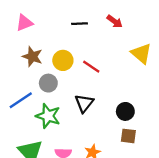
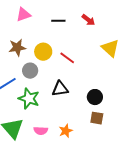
pink triangle: (24, 23) -> (23, 15), moved
brown star: (32, 57) -> (17, 47), turned -30
black triangle: (84, 103) -> (60, 89), turned 42

